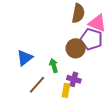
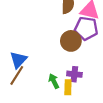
green arrow: (54, 66) -> (54, 81), moved
brown line: (37, 85) -> (17, 75), moved

